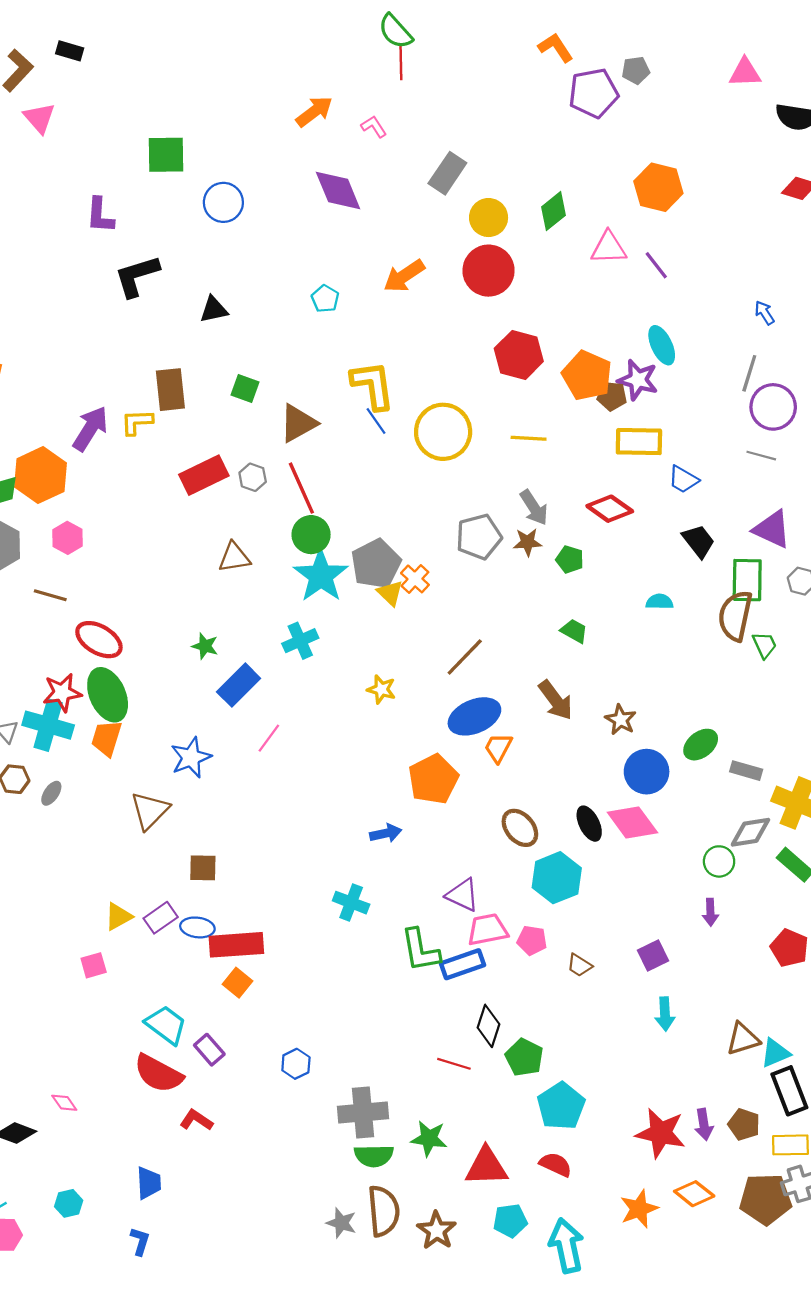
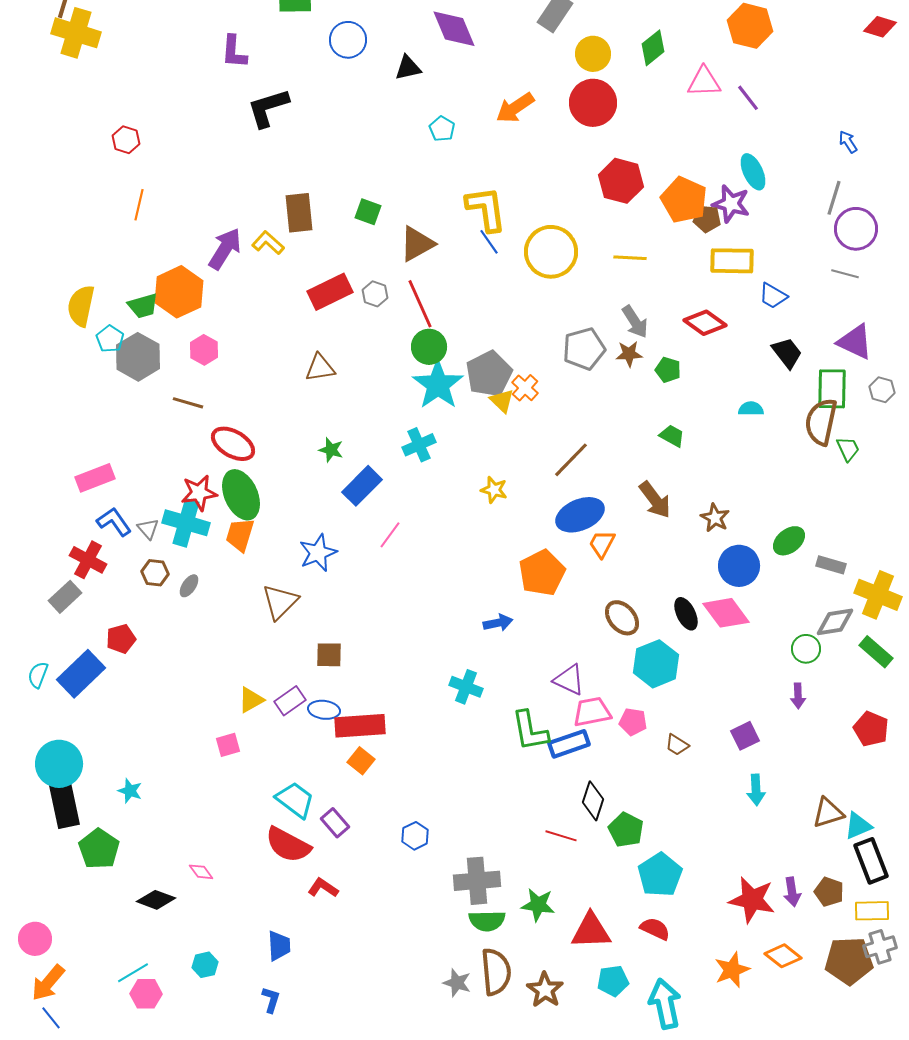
black triangle: (214, 310) -> (408, 68), moved
yellow L-shape: (137, 422) -> (268, 243), turned 44
brown triangle: (234, 557) -> (320, 368), moved

